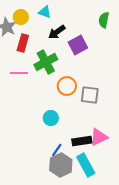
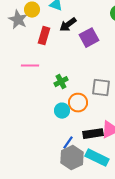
red rectangle: (23, 43) -> (44, 36), moved
green cross: (46, 62) -> (61, 82), moved, size x0.6
orange circle: (67, 86) -> (78, 103), moved
cyan rectangle: (86, 165) -> (97, 158), turned -35

